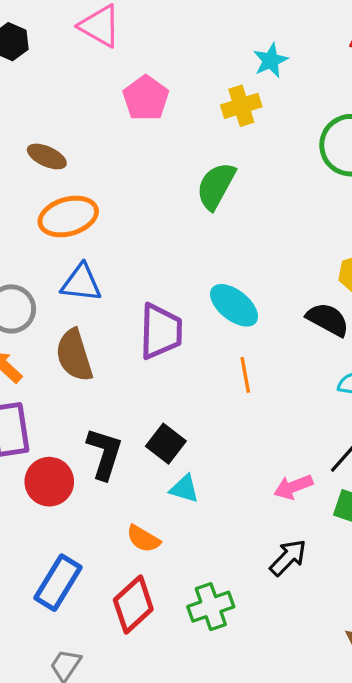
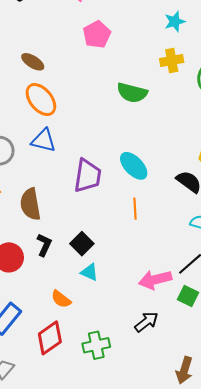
yellow cross: (241, 106) -> (172, 61), moved
green semicircle: (216, 186) -> (132, 93), turned -112
orange ellipse: (68, 217) -> (41, 100), turned 60
brown semicircle: (74, 355) -> (30, 204), moved
black L-shape: (105, 454) -> (44, 245), size x0.7
pink arrow: (293, 487) -> (155, 280), size x1.4

